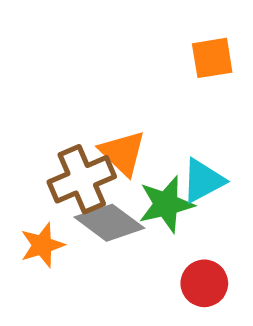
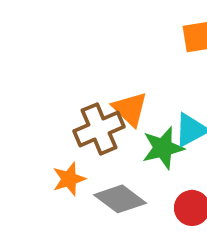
gray diamond: (109, 223) -> (120, 199), moved

